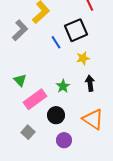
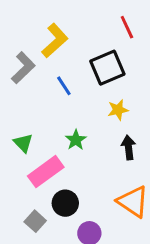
blue line: (56, 42) -> (64, 86), moved
green star: (63, 86) -> (76, 140), moved
black circle: (56, 115) -> (65, 203), moved

